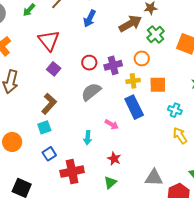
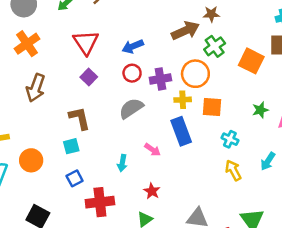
blue arrow: (90, 18) -> (133, 46), moved, turned 36
orange circle: (142, 58) -> (195, 74), size x1.5
brown L-shape: (49, 104) -> (80, 118), turned -60

